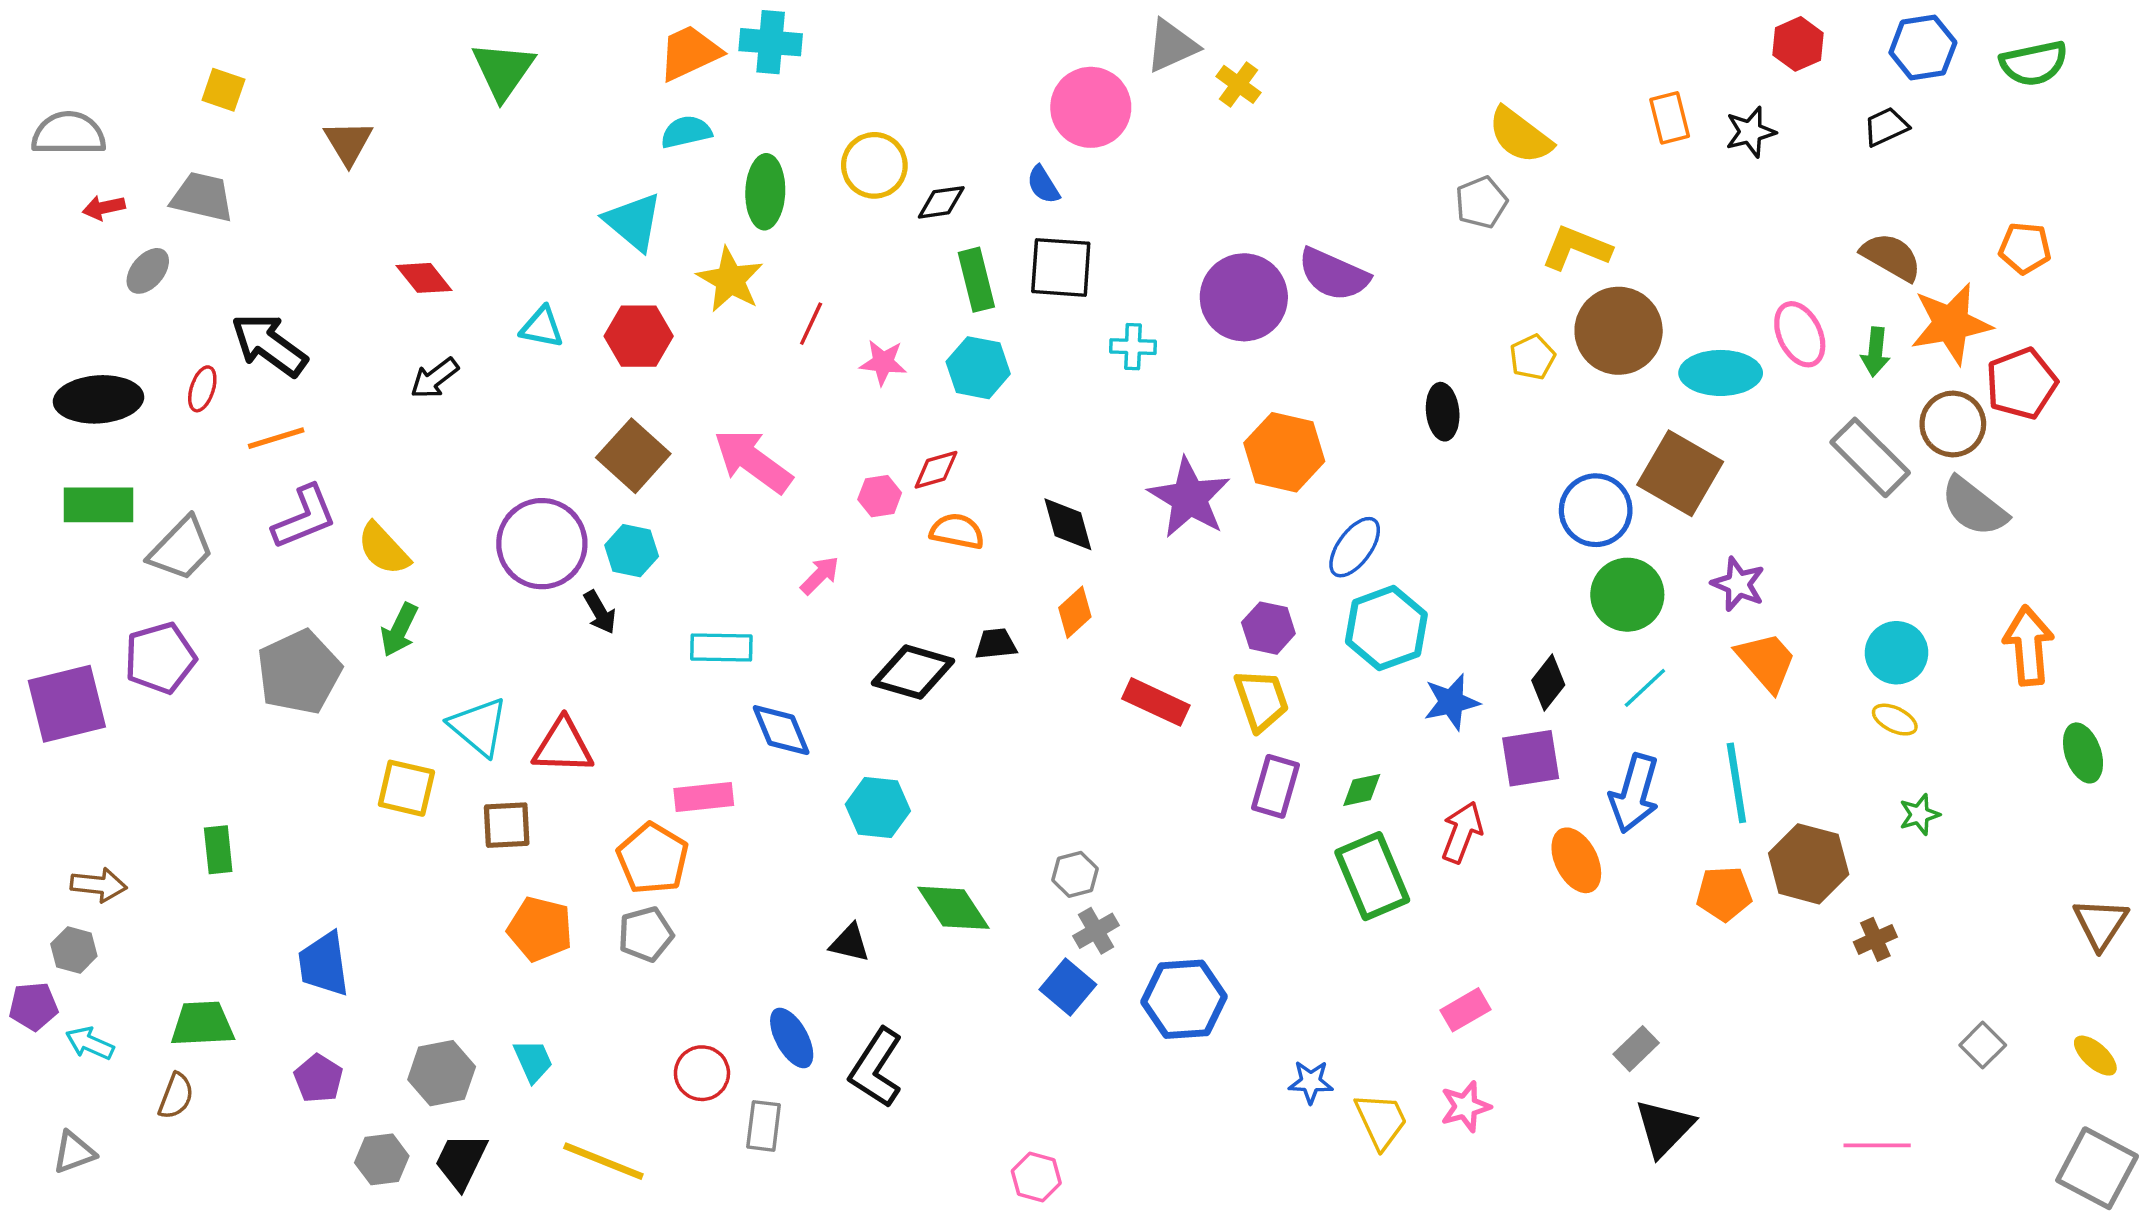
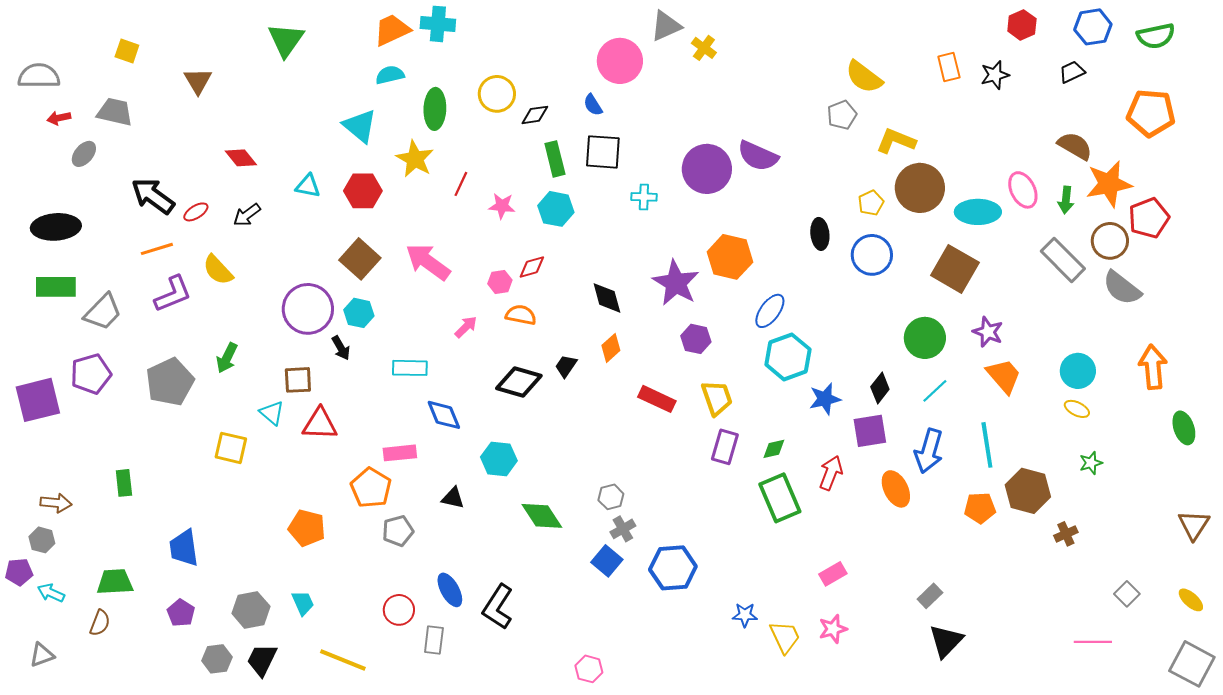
orange pentagon: (2025, 248) -> (1151, 113), moved, size x1.6
red ellipse: (202, 389) -> (196, 212), moved, turned 40
blue circle: (1596, 510) -> (872, 255), moved
orange semicircle: (957, 531) -> (521, 315), moved
yellow semicircle: (384, 549) -> (218, 270), moved
purple hexagon: (1268, 628) -> (696, 339), moved
black trapezoid: (996, 644) -> (566, 366), turned -50
cyan triangle: (479, 727) -> (272, 413), size x0.7
brown square: (507, 825) -> (298, 380), moved
gray pentagon: (646, 934) -> (398, 531), moved
black triangle: (850, 943) -> (453, 498), moved
pink line: (1877, 1145) -> (1093, 642), moved

